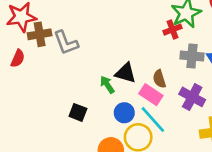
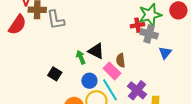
gray cross: (192, 56) -> (149, 34), moved
red semicircle: (18, 58) -> (17, 25), size x1.5
purple cross: (192, 97) -> (137, 90), moved

